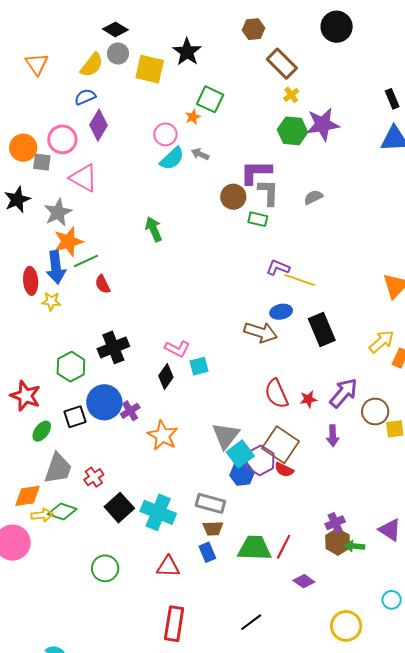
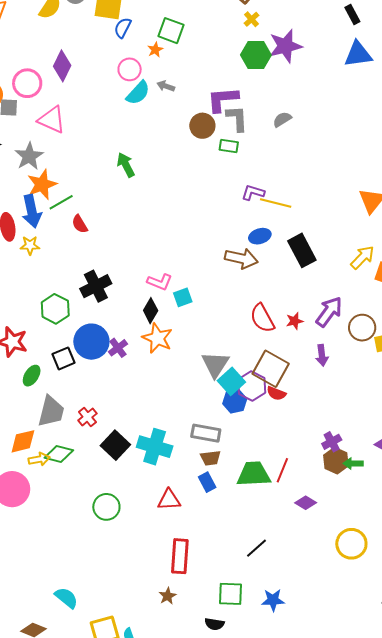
blue semicircle: (85, 97) -> (123, 28), moved, turned -35
orange star: (163, 435) -> (157, 338), moved

